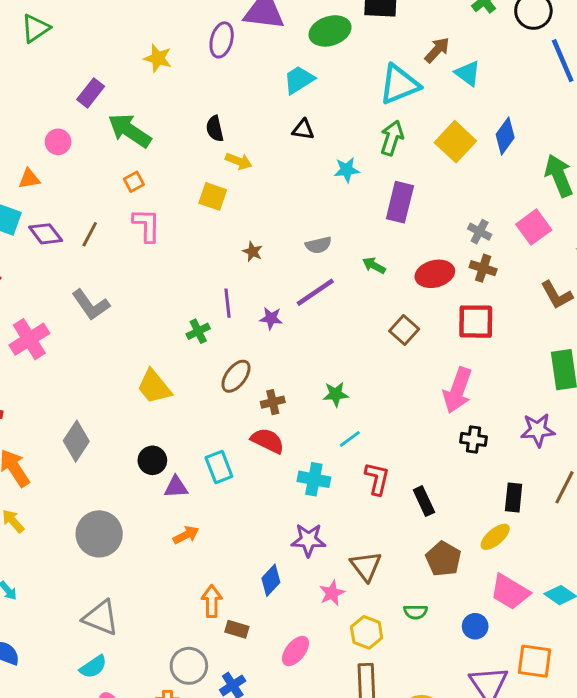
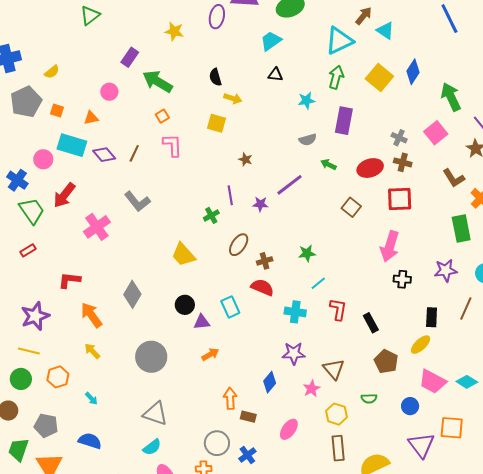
gray semicircle: (318, 245) -> (308, 140), moved

